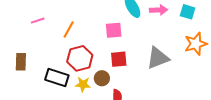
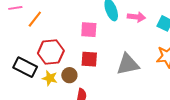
orange line: (69, 29) -> (35, 19), moved

